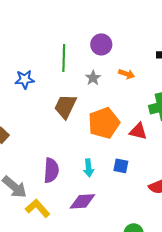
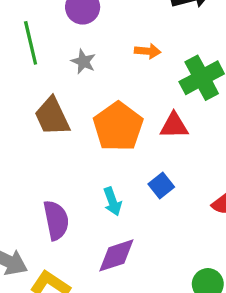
orange arrow: (127, 74) -> (148, 51), moved
brown trapezoid: (65, 106) -> (52, 116), turned -36
blue square: (121, 166) -> (161, 186), turned -35

